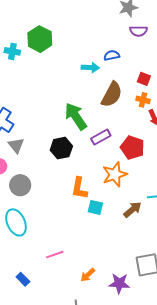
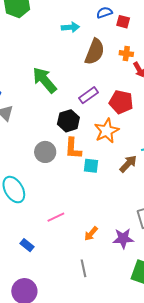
blue semicircle: (112, 55) -> (104, 13), moved
red square: (144, 79) -> (123, 22), moved
green arrow: (76, 116) -> (45, 80), moved
black hexagon: (61, 148) -> (68, 121), moved
gray circle: (20, 185) -> (45, 152), moved

